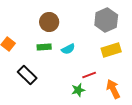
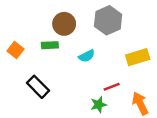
gray hexagon: (106, 20) -> (108, 20), moved
green rectangle: (44, 47) -> (50, 45), moved

